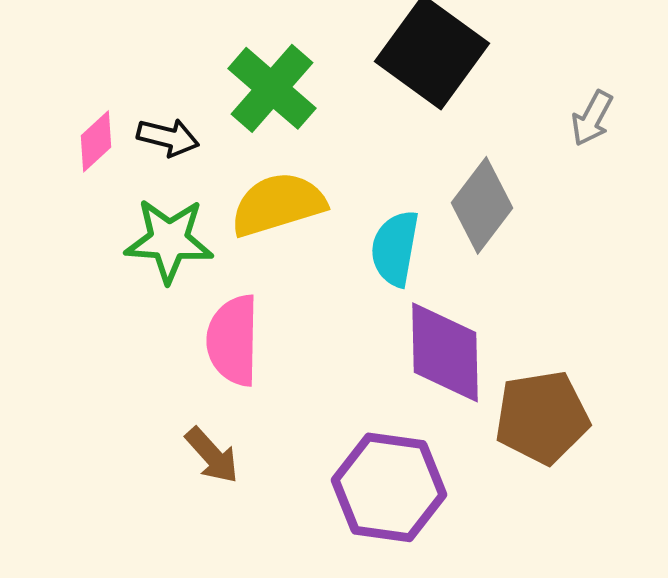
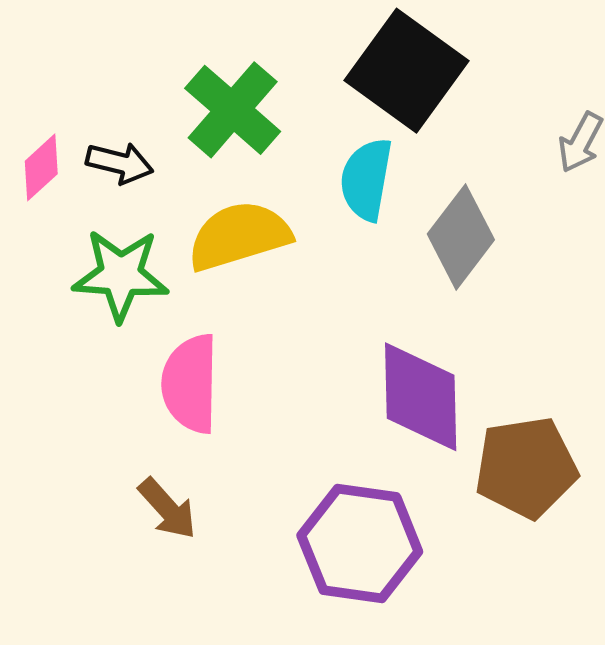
cyan semicircle: (395, 248) -> (366, 179), moved

